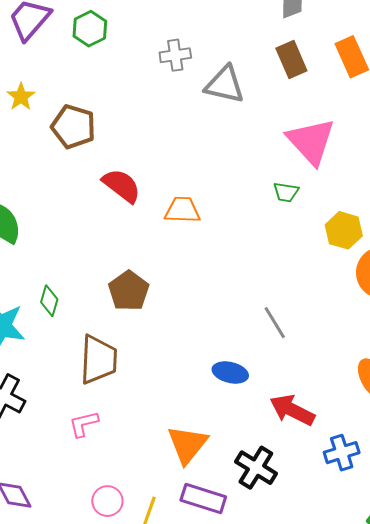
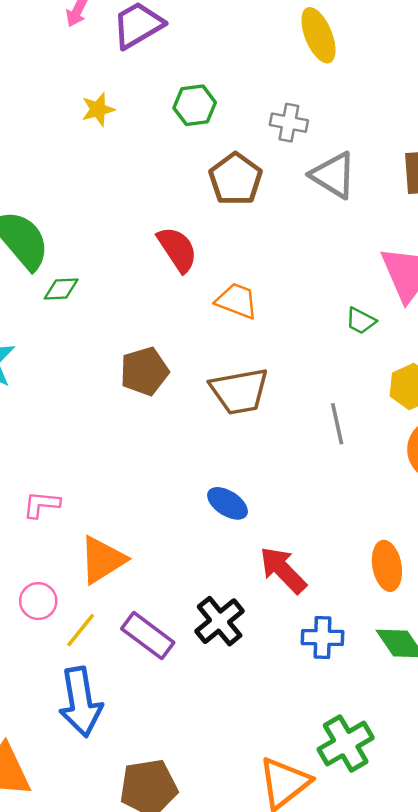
green hexagon: (90, 29) -> (195, 105), moved
brown pentagon: (73, 127) -> (236, 179), moved
green diamond: (49, 301) -> (61, 289), moved, turned 52
gray line: (275, 323) -> (337, 424), moved
brown trapezoid: (98, 360) -> (239, 391), moved, turned 58
orange triangle: (187, 444) -> (102, 560), moved

